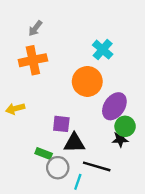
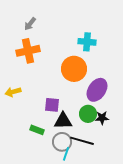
cyan cross: (103, 50) -> (87, 42), turned -36
green circle: (125, 126) -> (88, 114), moved
gray circle: (58, 168) -> (62, 142), moved

